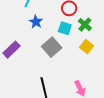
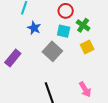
yellow square: (87, 47) -> (87, 47), turned 32

